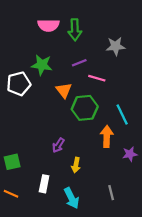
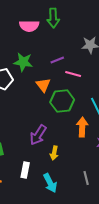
green arrow: (75, 30) -> (53, 18), moved
purple arrow: (58, 145) -> (38, 135), size x1.5

